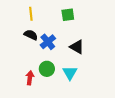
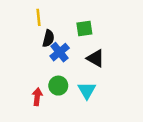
green square: (68, 15) -> (84, 29), moved
black semicircle: (31, 35) -> (48, 38), moved, turned 80

